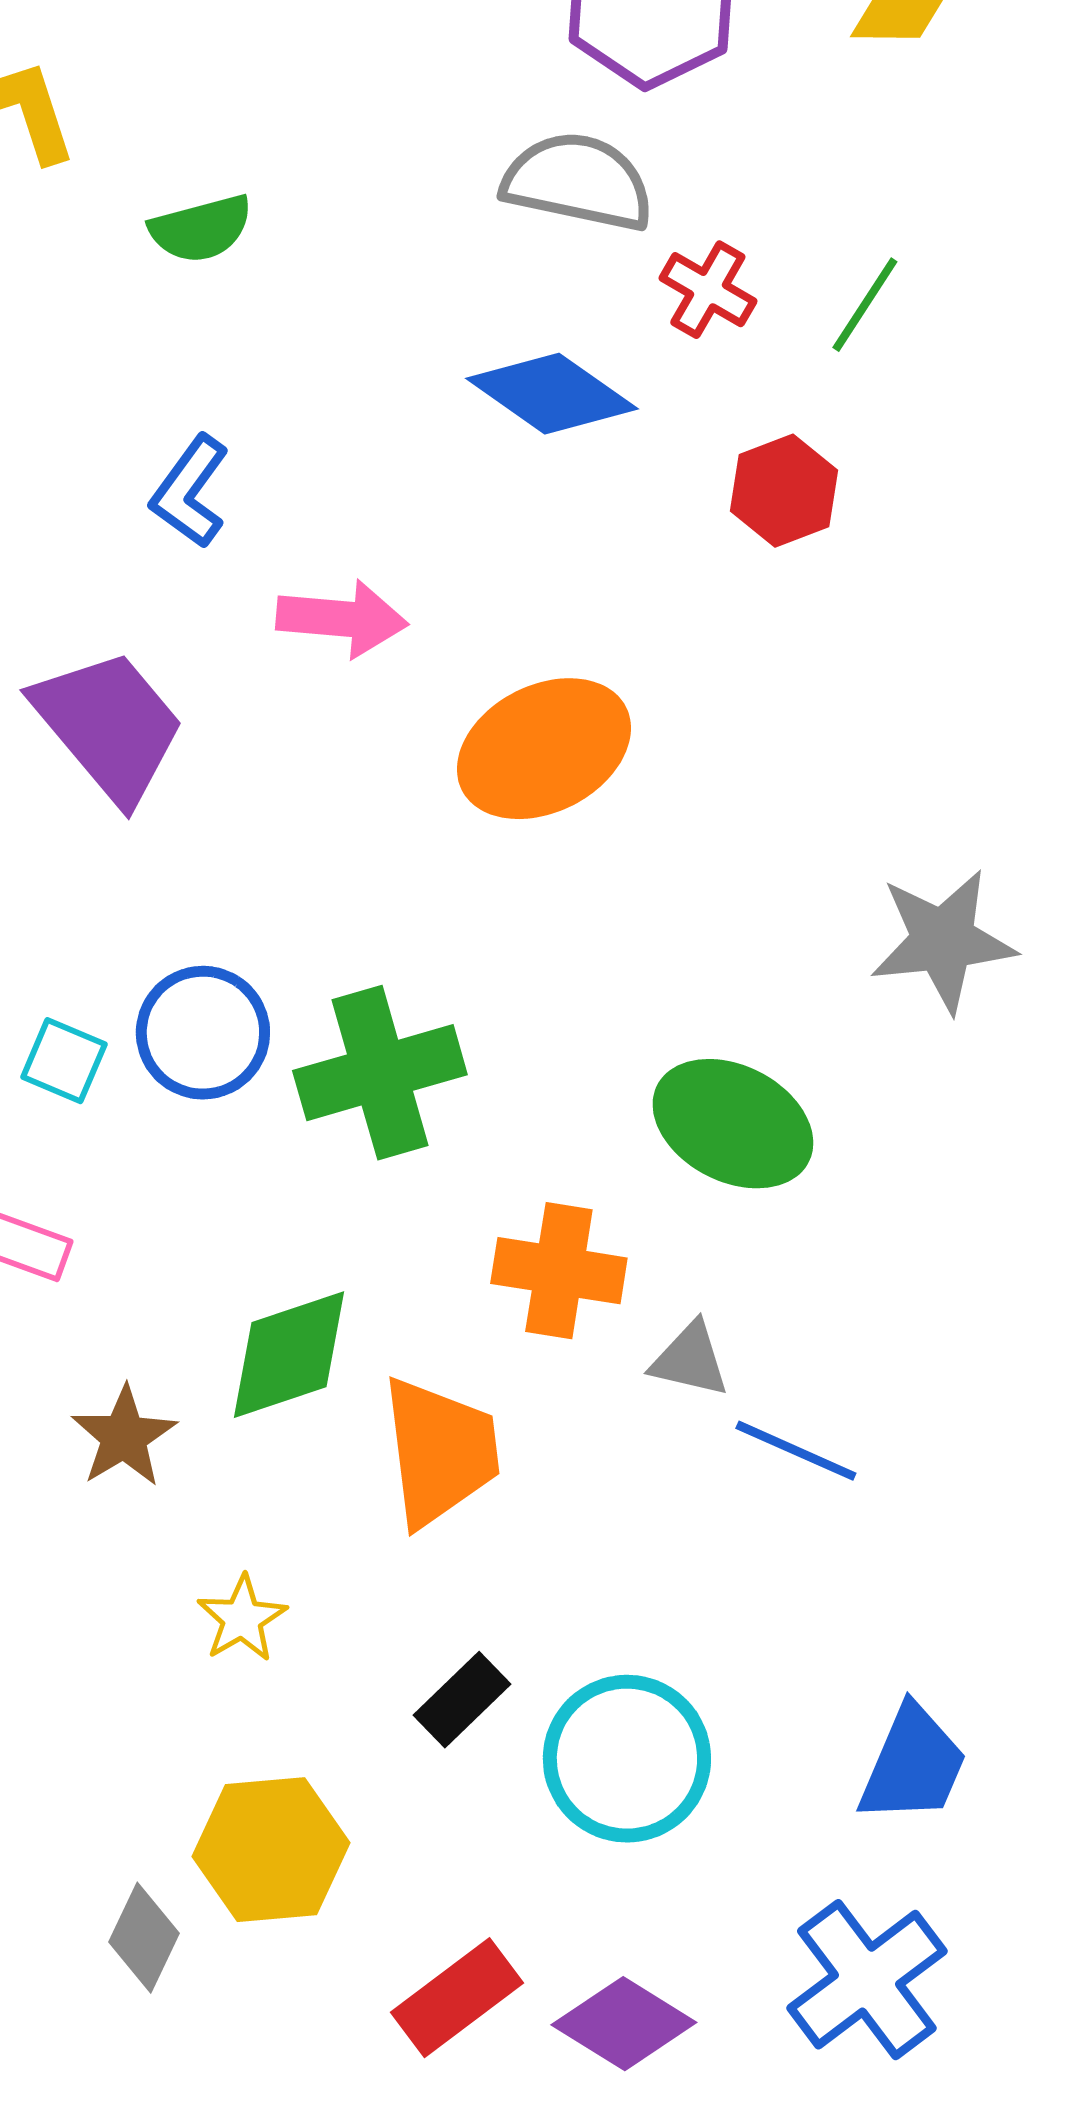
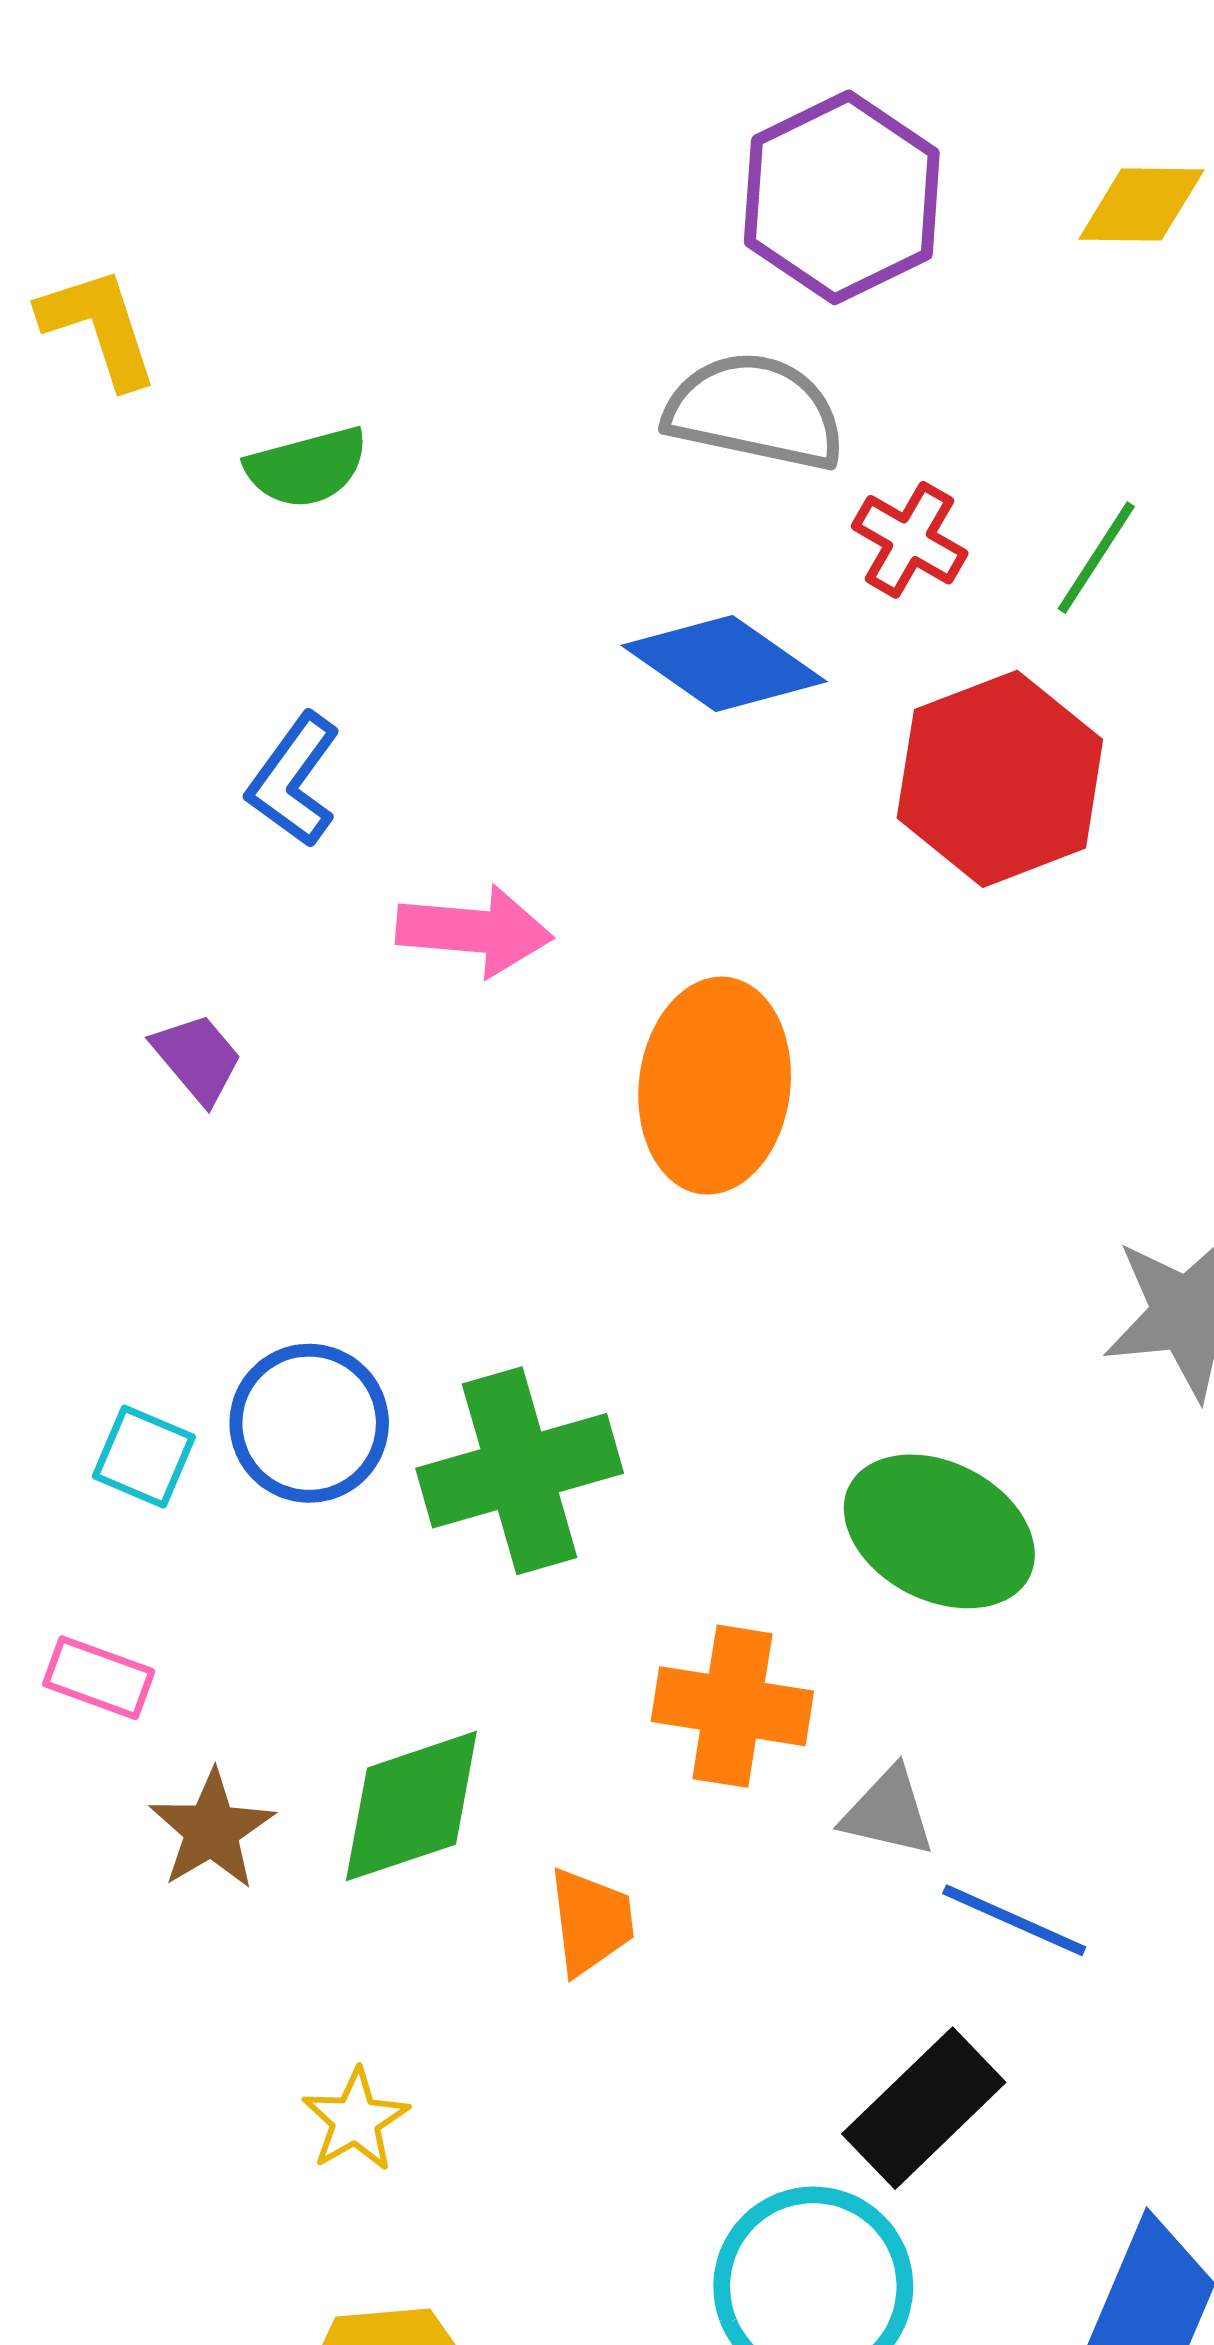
red hexagon: (784, 491) -> (1000, 779), size x1.6
purple trapezoid: (109, 726) -> (197, 1058), size x0.5
orange ellipse: (544, 749) -> (715, 1086), turned -56
brown star: (124, 1437) -> (212, 1830), moved
orange trapezoid: (440, 1452) -> (591, 1921), size x0.6
black rectangle: (462, 1700) -> (924, 2108), moved, size x1.4

